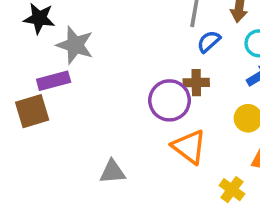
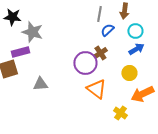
brown cross: (196, 83) -> (100, 53), turned -32
gray triangle: (112, 172) -> (40, 84), moved

